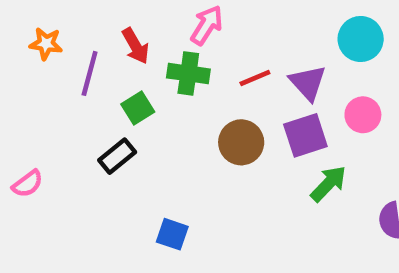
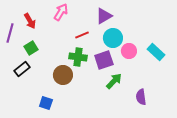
cyan circle: (361, 39) -> (113, 38), moved
green cross: (188, 73) -> (78, 57), moved
purple triangle: (308, 83) -> (104, 16), moved, turned 42
brown circle: (241, 142) -> (63, 75), moved

